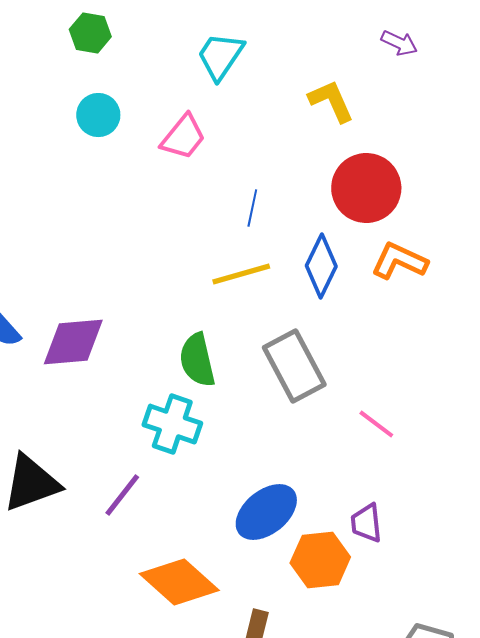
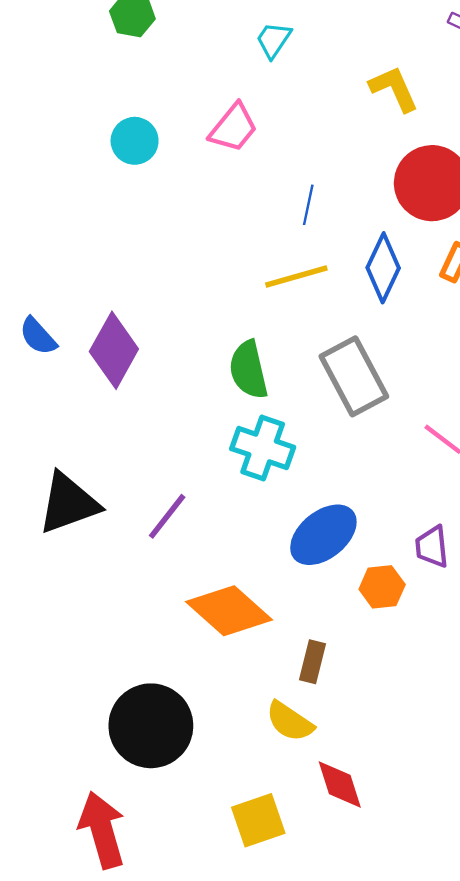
cyan trapezoid: (220, 56) -> (273, 40), size x0.7
cyan circle: (98, 115) -> (135, 141), moved
purple diamond: (73, 342) -> (114, 350), turned -56
cyan cross: (172, 424) -> (263, 448), moved
orange hexagon: (320, 560) -> (382, 587), size x0.7

